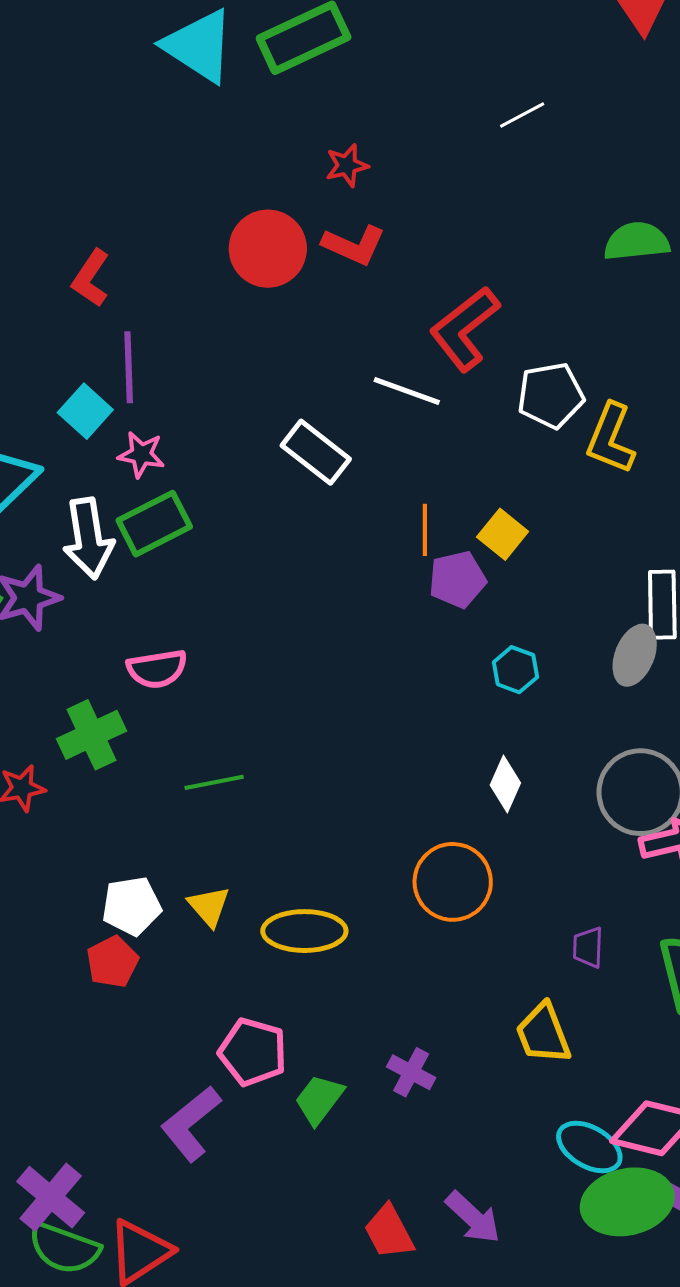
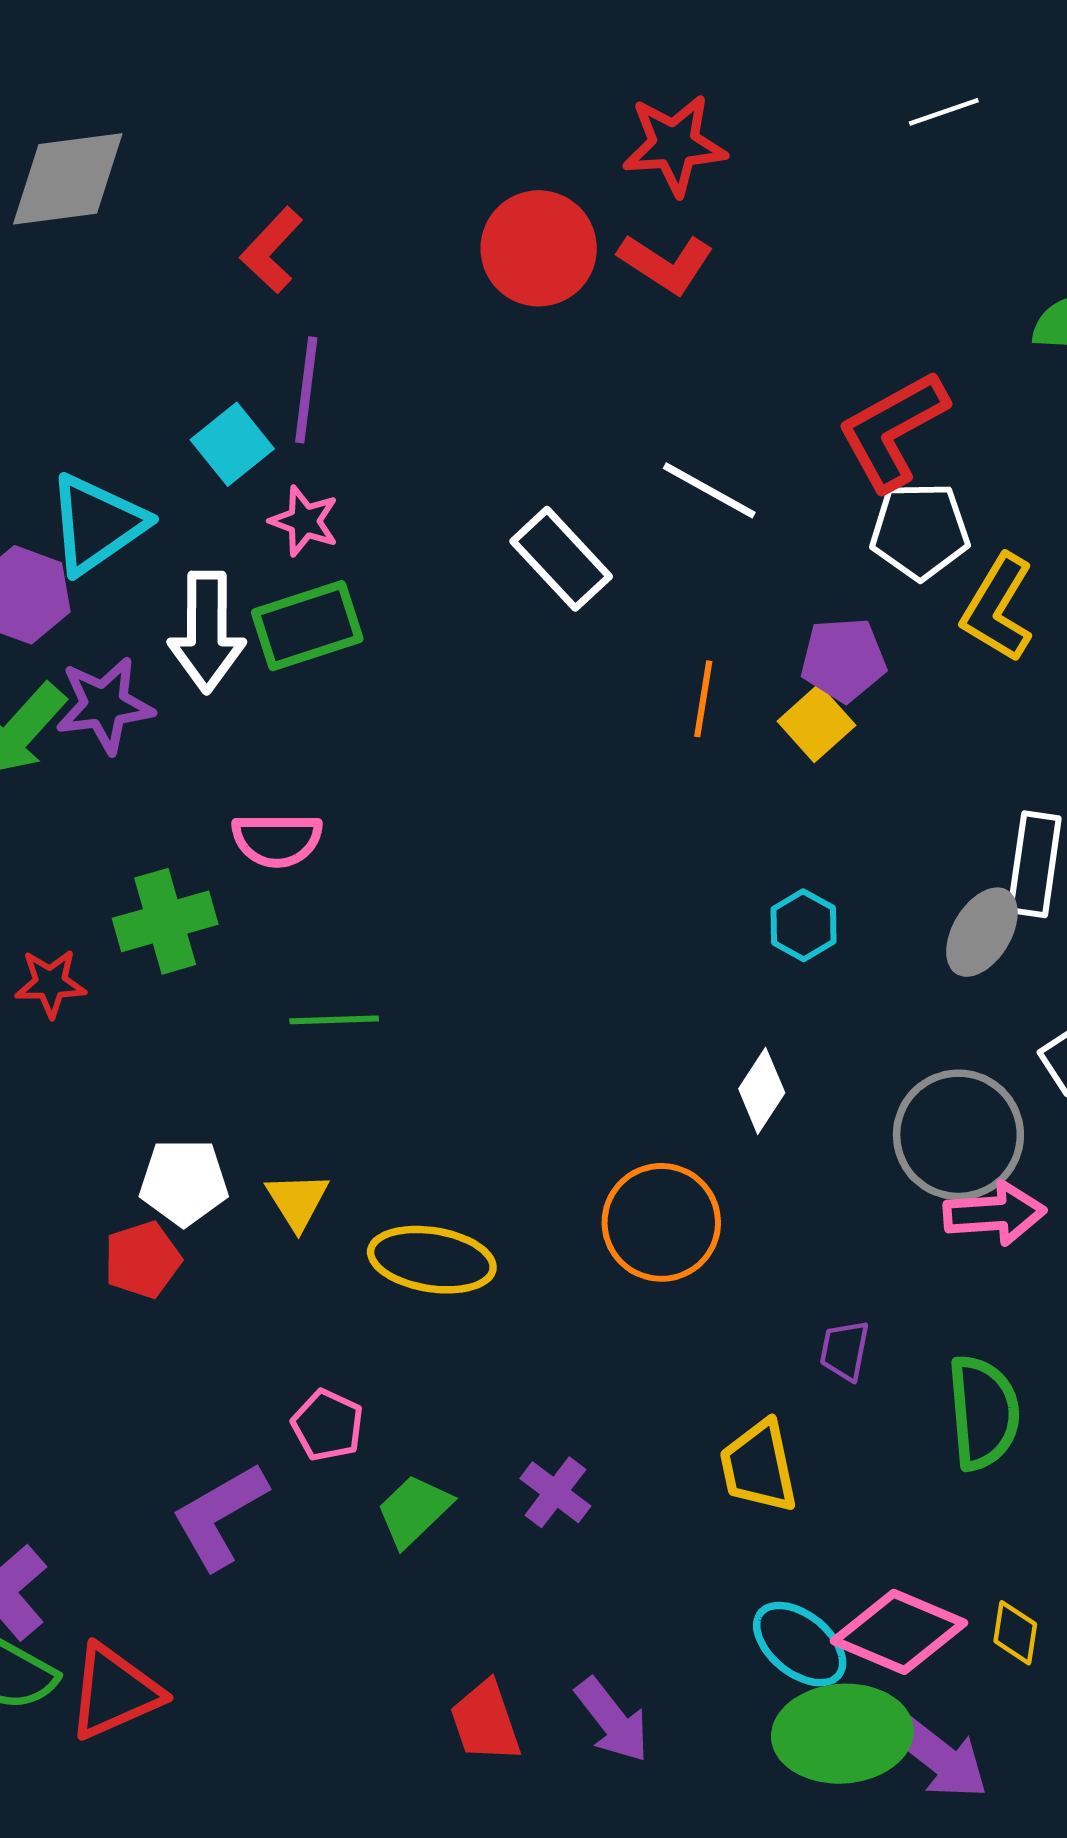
red star: (347, 165) -> (674, 145), size x1.6
red L-shape: (465, 329) -> (893, 430), moved
purple pentagon: (457, 579) -> (843, 660), moved
pink pentagon: (253, 1052) -> (327, 1425), size x0.7

